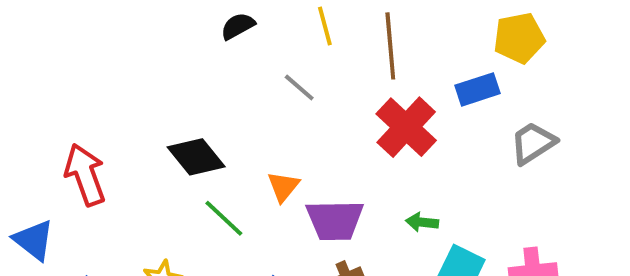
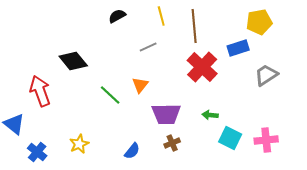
gray line: (299, 87) -> (148, 47), turned -66
black diamond: (196, 157) -> (73, 61), moved
orange triangle: (283, 187) -> (140, 85), moved
green line: (224, 218) -> (110, 95), moved

